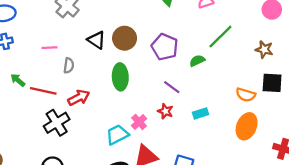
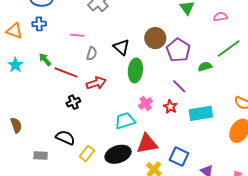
brown circle: (125, 38) -> (155, 38), moved
black triangle: (96, 40) -> (121, 47), moved
cyan rectangle: (201, 113) -> (201, 113), size x1.6
pink cross: (139, 122) -> (146, 103), moved
black cross: (57, 123) -> (73, 102), size x0.6

